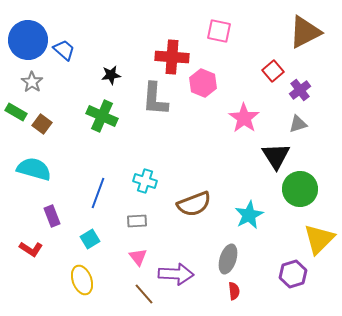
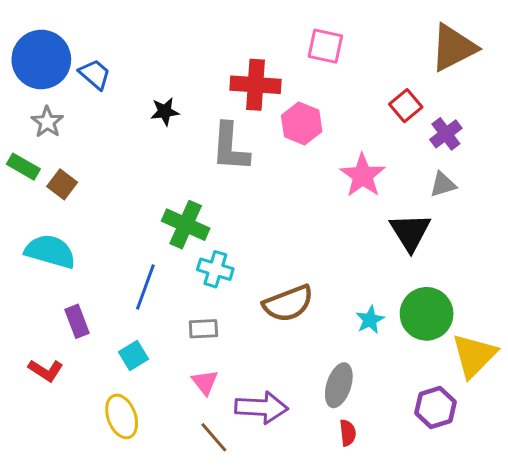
green cross: (102, 116) -> (186, 225), moved
green circle: (300, 189) -> (427, 314), moved
cyan star: (249, 215) -> (370, 320), size x0.7

